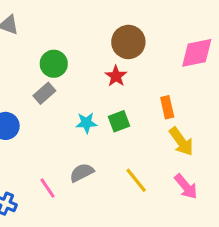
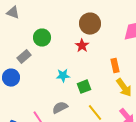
gray rectangle: (44, 93) -> (24, 57), moved
green square: (119, 121) -> (84, 87), moved

